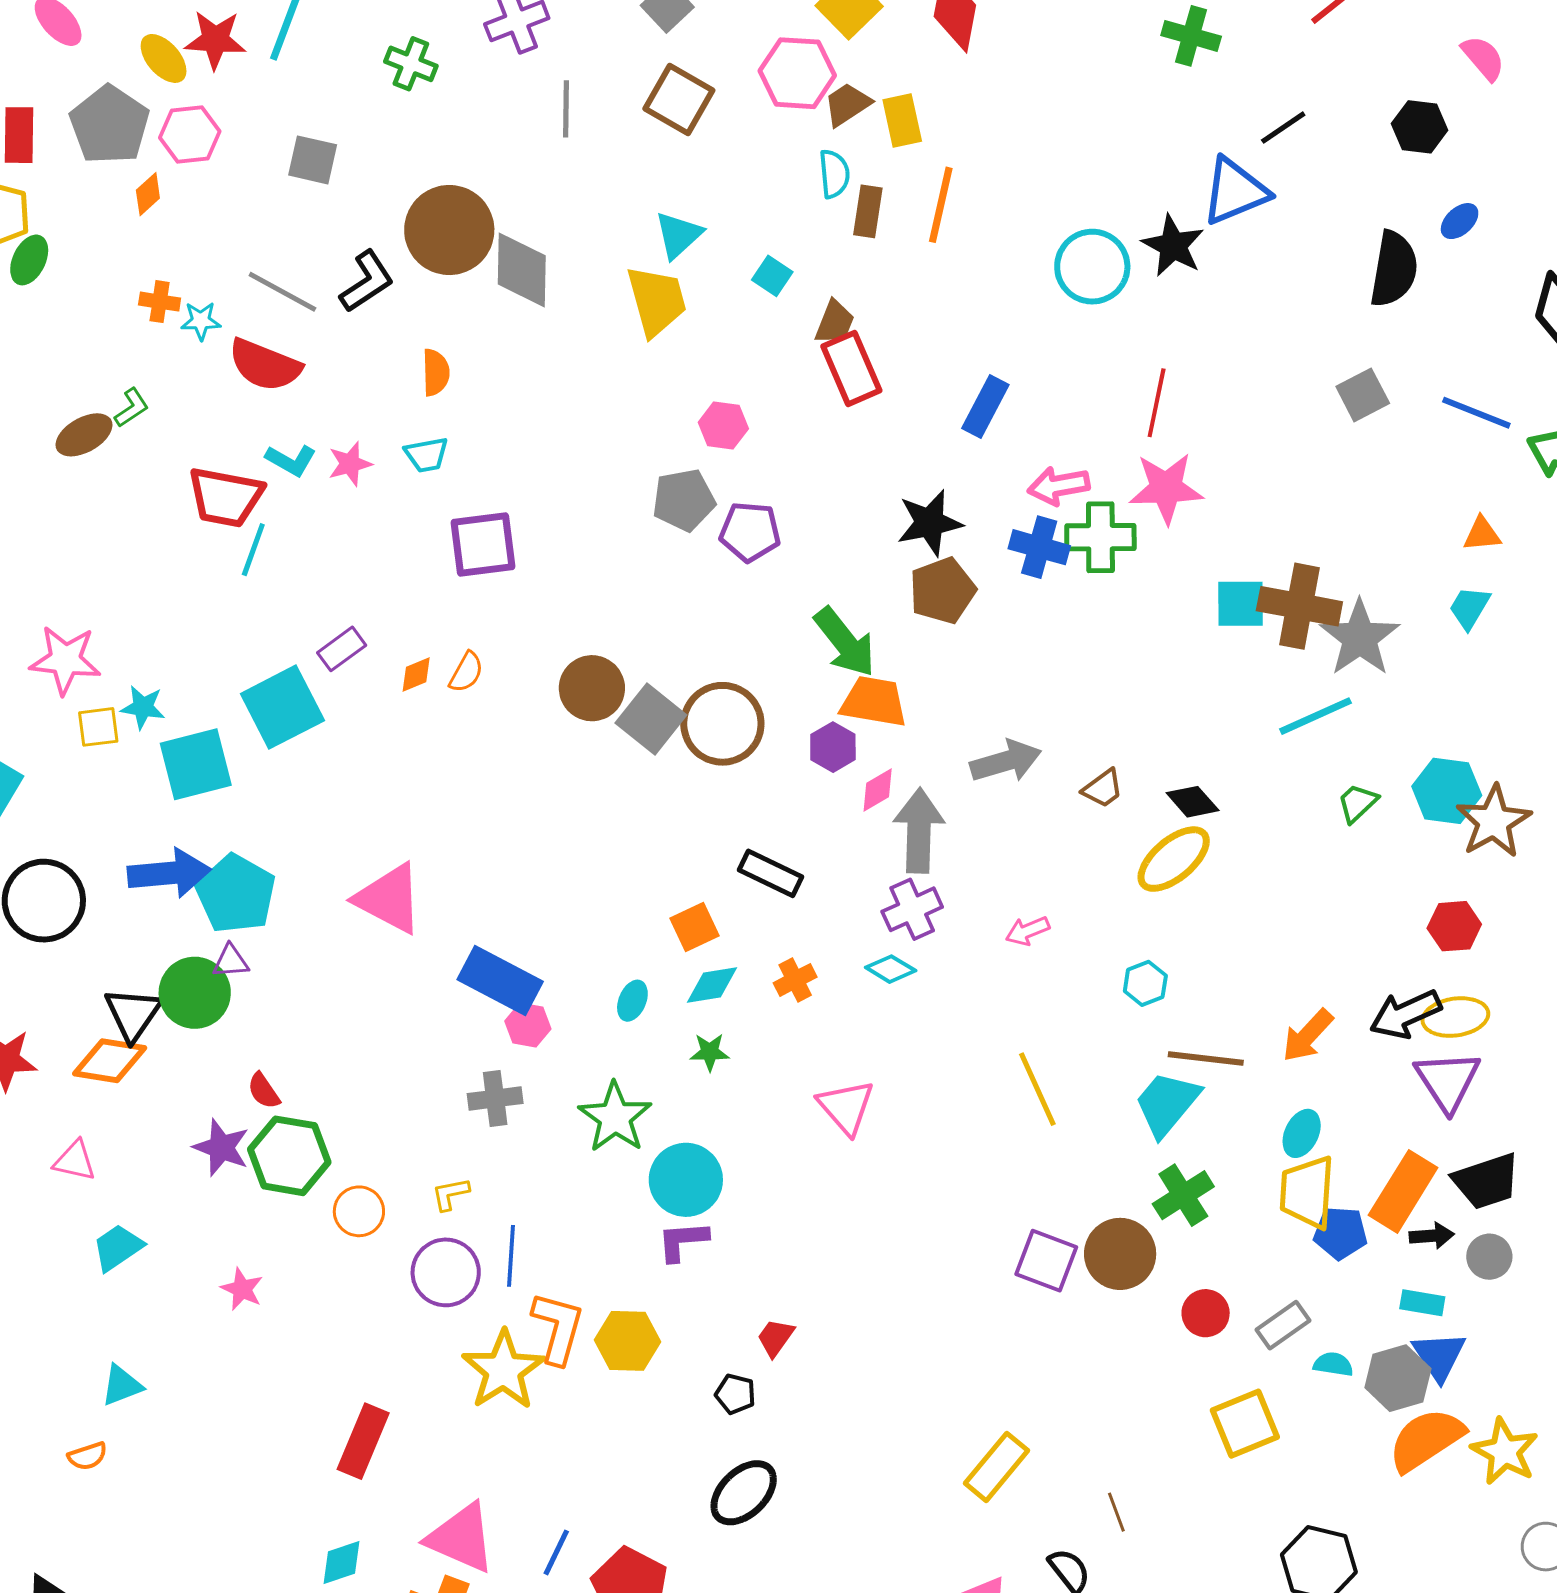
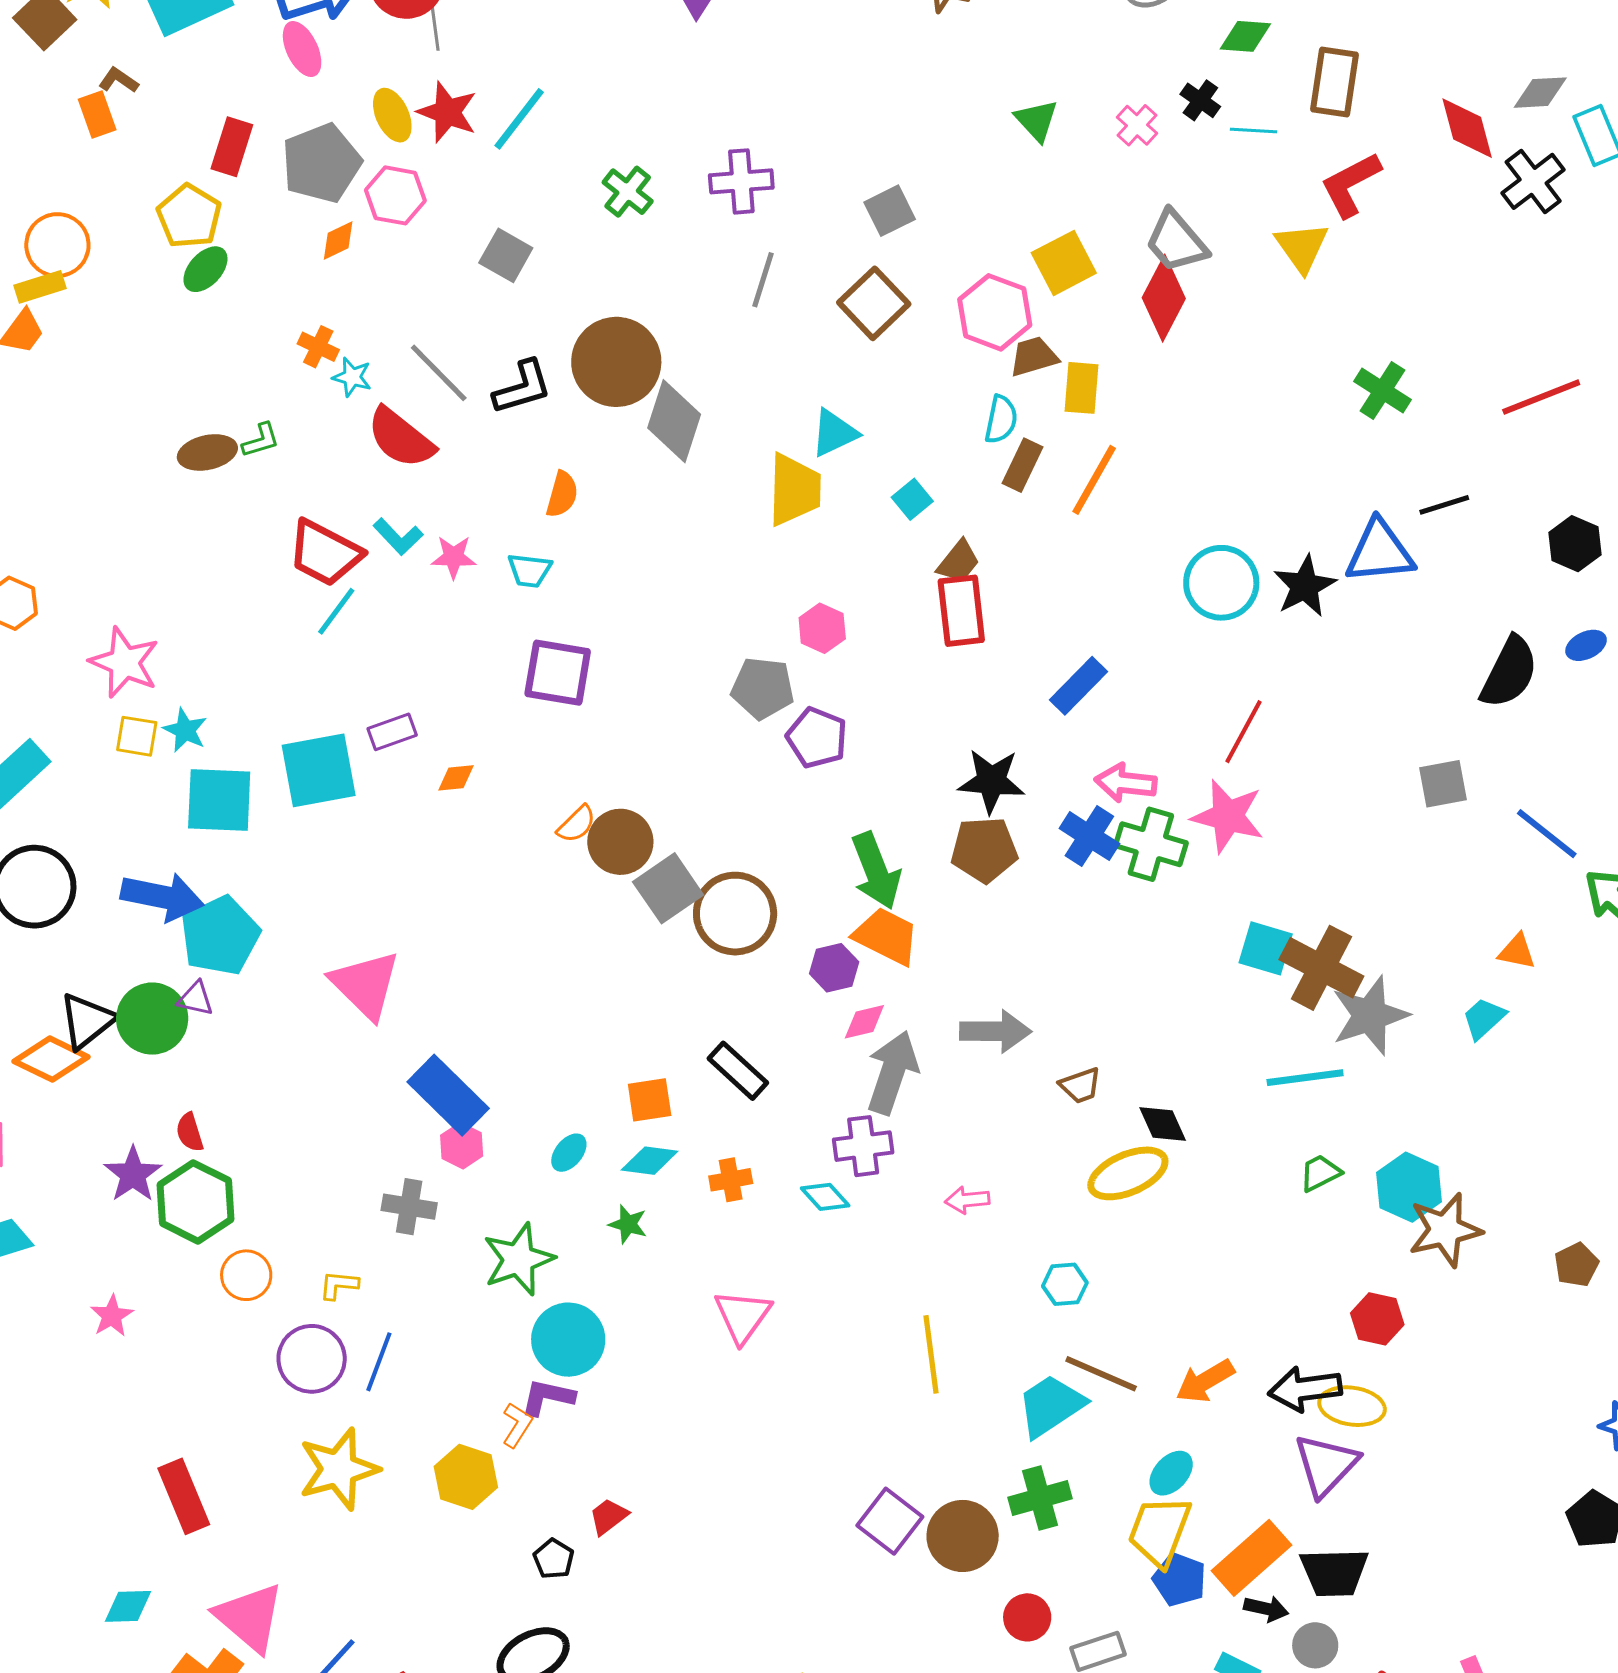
orange semicircle: (466, 672) -> (577, 824), moved
orange L-shape: (558, 1328) -> (517, 1425), moved, size x0.6
red rectangle: (363, 1441) -> (184, 1496), turned -62

